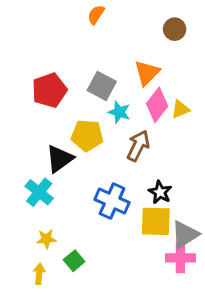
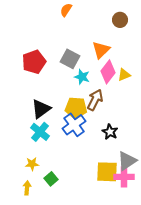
yellow pentagon: (87, 135) -> (76, 108), moved
cyan cross: (39, 192) -> (40, 132), moved
blue cross: (112, 201) -> (74, 125), moved, turned 30
yellow square: (156, 221) -> (107, 172), moved

